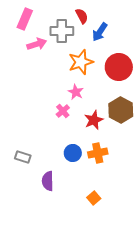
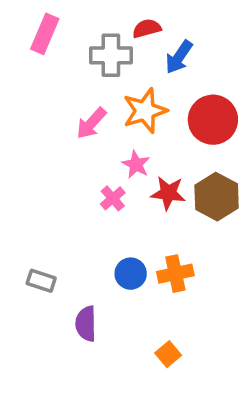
red semicircle: (82, 16) -> (147, 28), turned -77
pink arrow: (37, 44) -> (91, 123), moved, turned 150
red star: (94, 120) -> (168, 193), moved, turned 30

